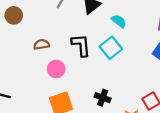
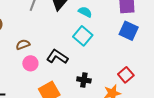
black L-shape: (81, 45) -> (57, 57), moved, turned -40
pink circle: (56, 69) -> (30, 63), moved

